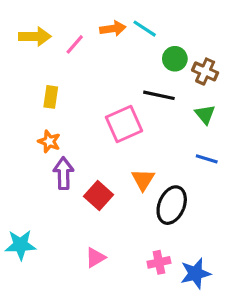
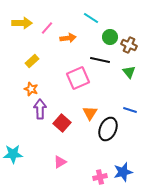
orange arrow: (113, 29) -> (68, 38), moved
yellow rectangle: (51, 97) -> (32, 61), turned 40
blue line: (207, 159) -> (130, 110), moved
pink cross: (159, 262) -> (100, 177), moved

